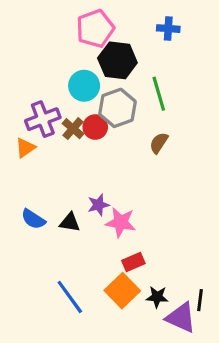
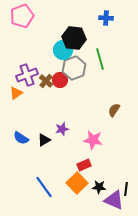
pink pentagon: (95, 29) -> (22, 16), moved
cyan circle: (84, 86) -> (63, 50), moved
brown semicircle: (159, 143) -> (114, 110), moved
black triangle: (70, 222) -> (44, 140), turned -40
pink star: (121, 222) -> (93, 140), moved

